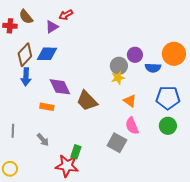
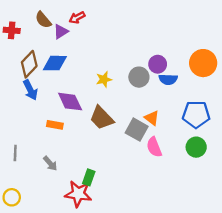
brown semicircle: (26, 17) -> (43, 20), moved
blue semicircle: (153, 68) -> (168, 79), moved
blue arrow: (26, 77) -> (30, 90), turned -30
yellow star: (118, 78) -> (104, 79), moved
gray square: (117, 143) -> (137, 130), moved

